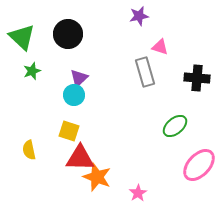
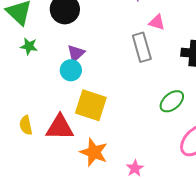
green star: (32, 71) -> (29, 46), turned 30
yellow square: (69, 131) -> (91, 105), moved, size x1.5
red triangle: (80, 158) -> (60, 127), moved

